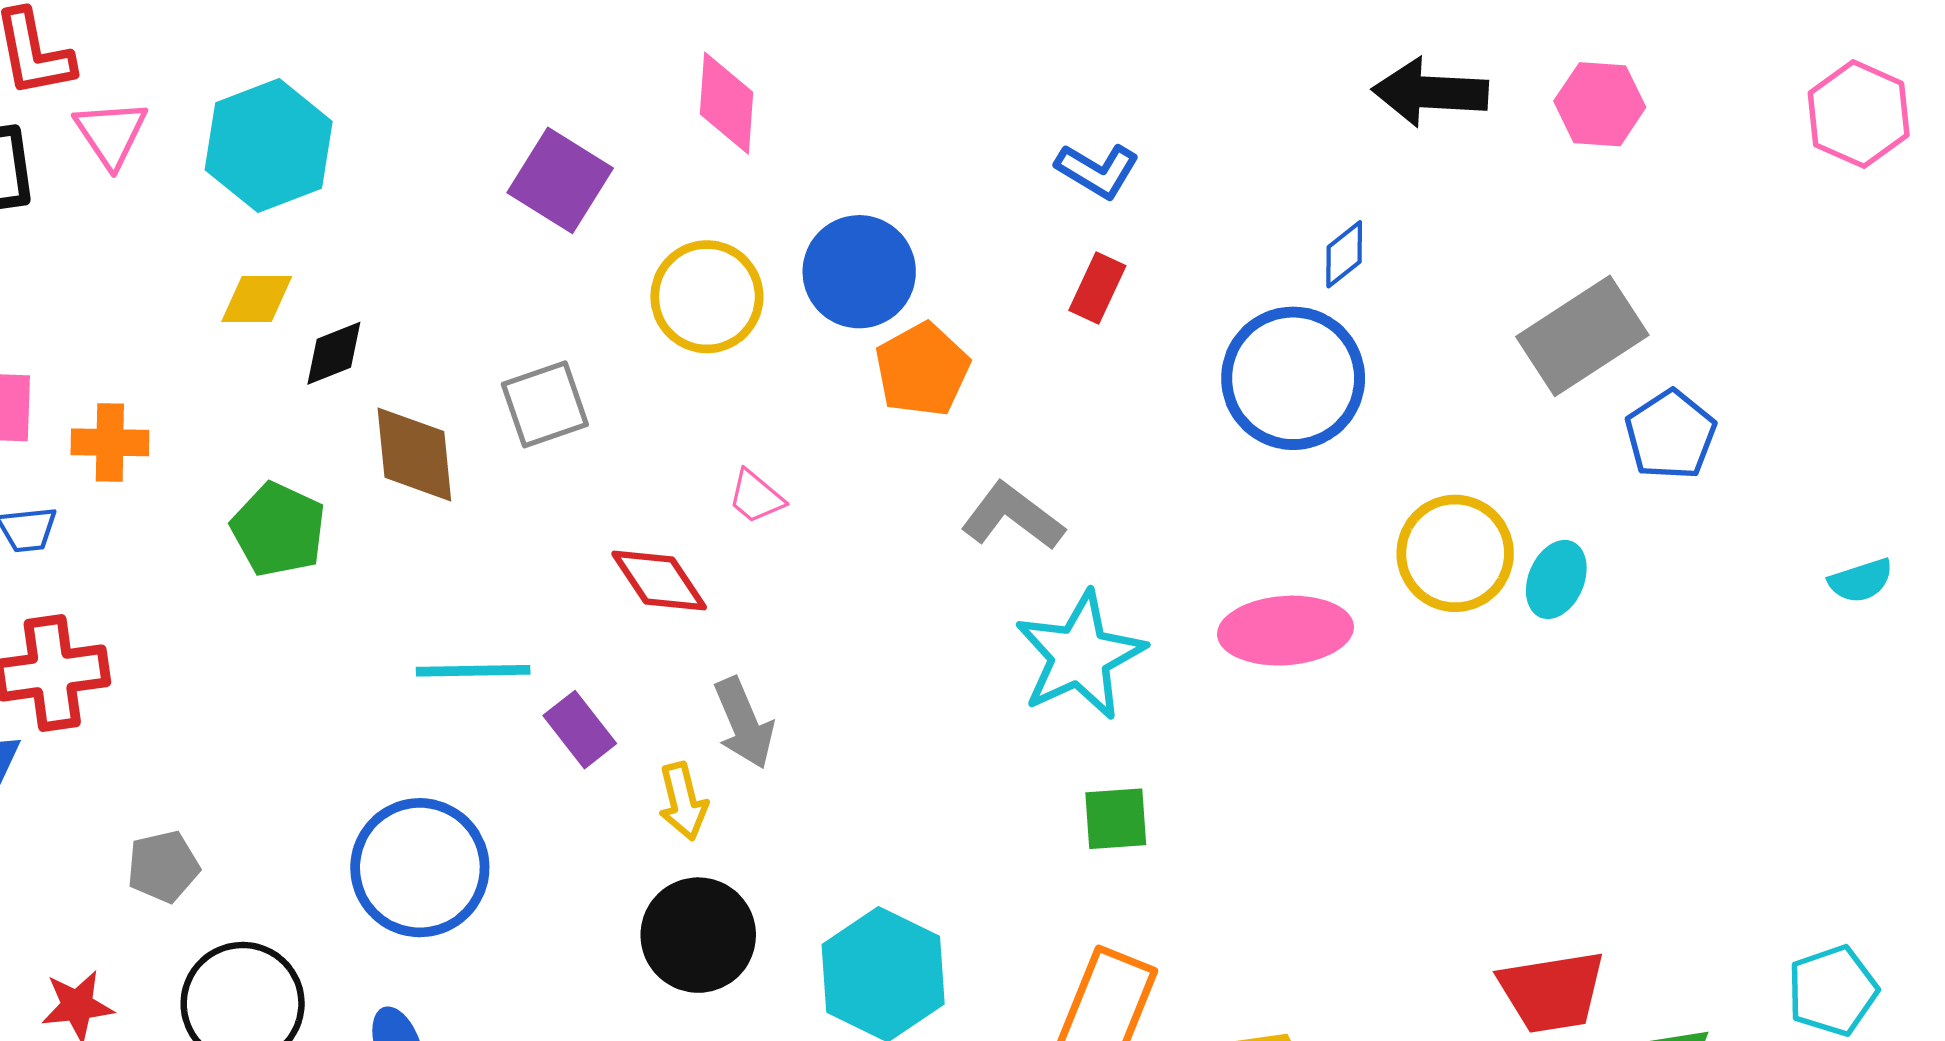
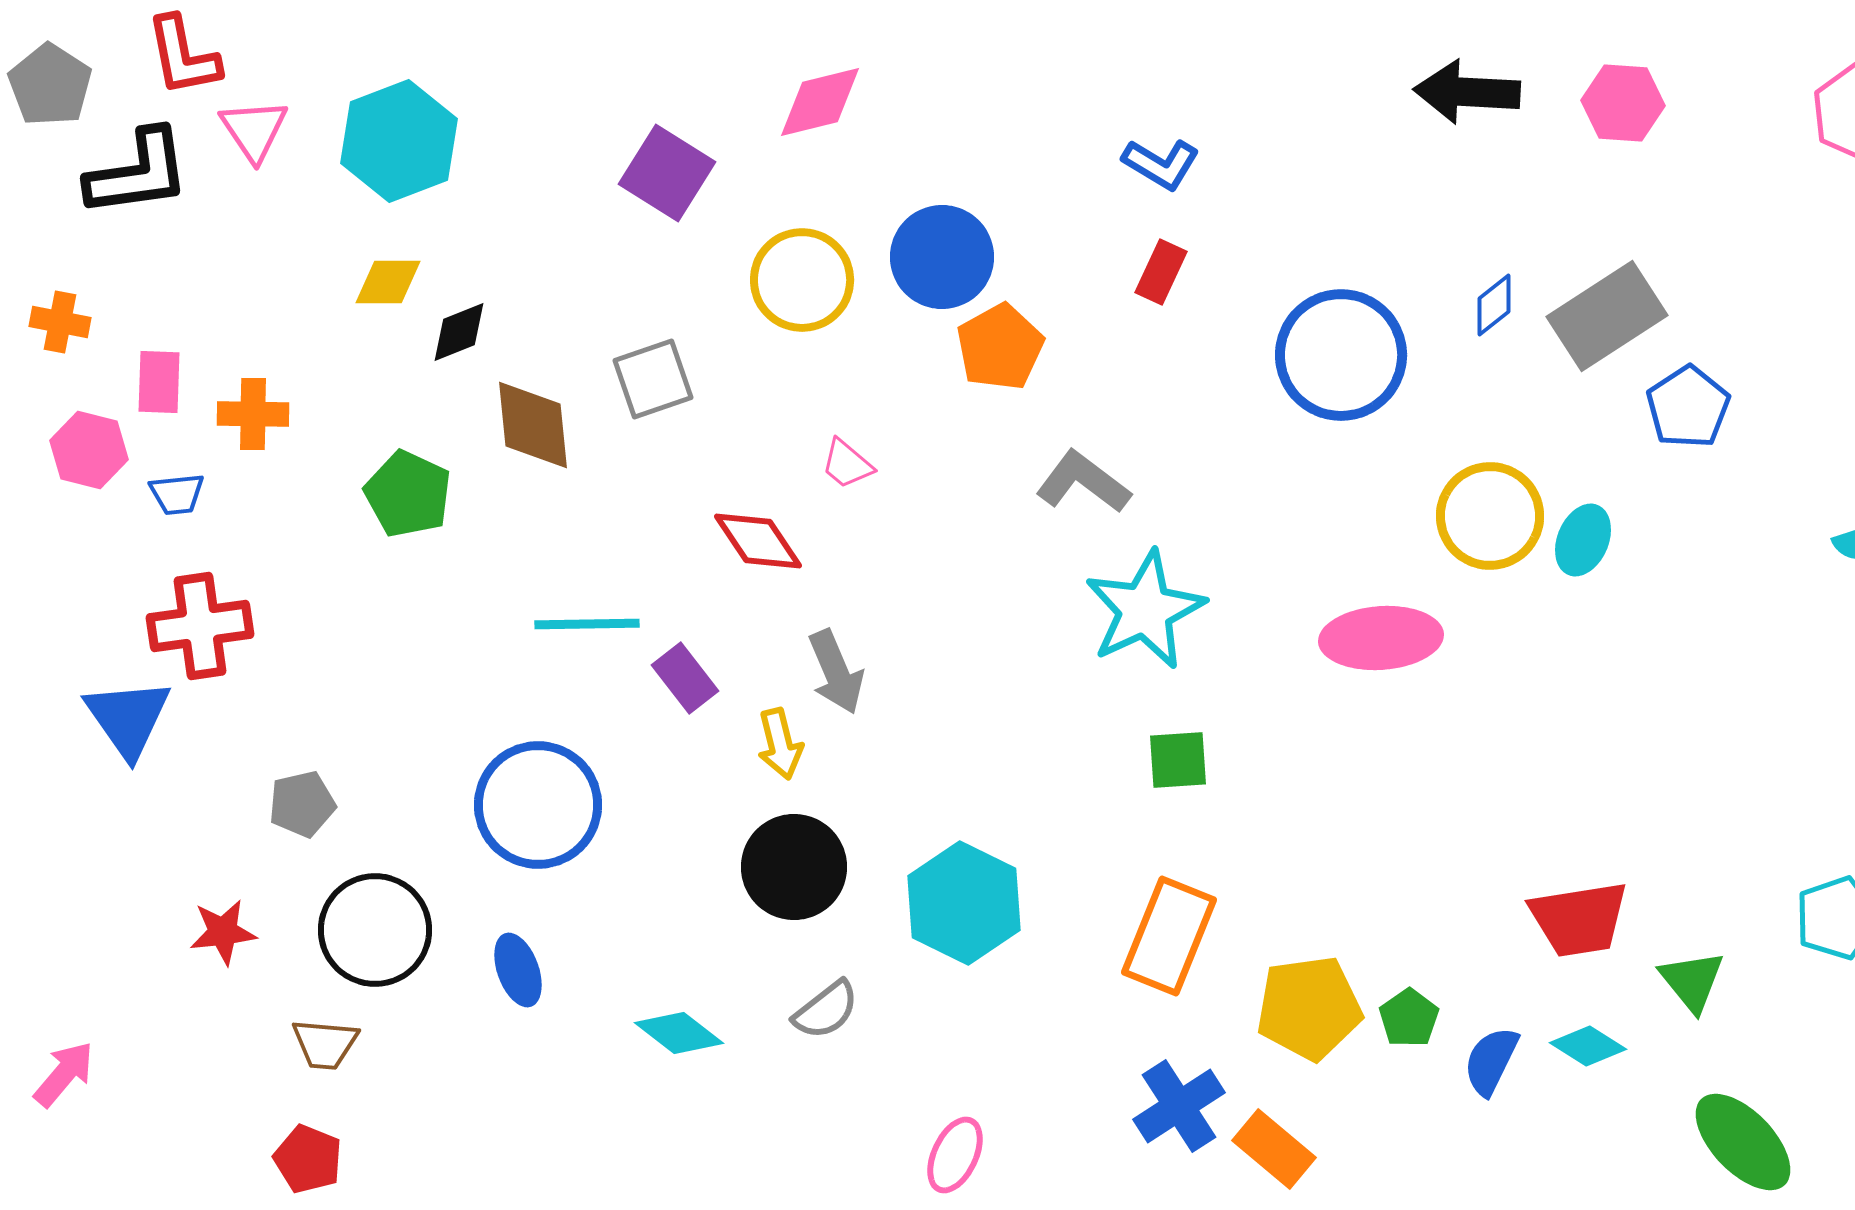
pink diamond: (727, 103) -> (820, 102), turned 72
blue diamond: (1344, 254) -> (1494, 305), moved
pink ellipse: (1285, 631) -> (1381, 638), moved

